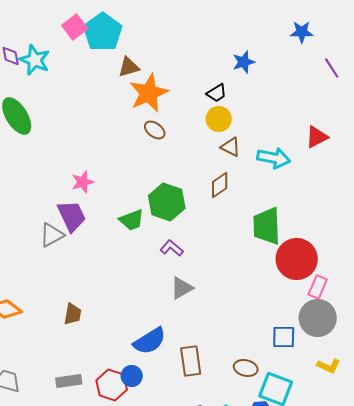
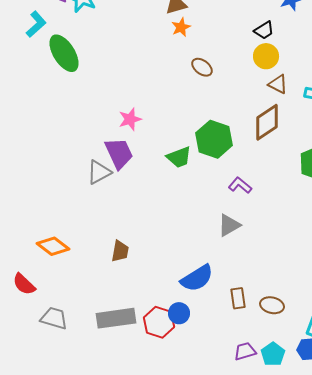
orange star: (149, 93) -> (181, 27), moved, size x0.5
brown diamond: (220, 185) -> (267, 122), size x1.4
purple L-shape: (172, 248) -> (240, 185), moved
brown rectangle: (191, 361) -> (238, 298), size x0.7
brown ellipse: (246, 368) -> (272, 305), moved
gray rectangle: (69, 381) -> (116, 318), size x1.5

